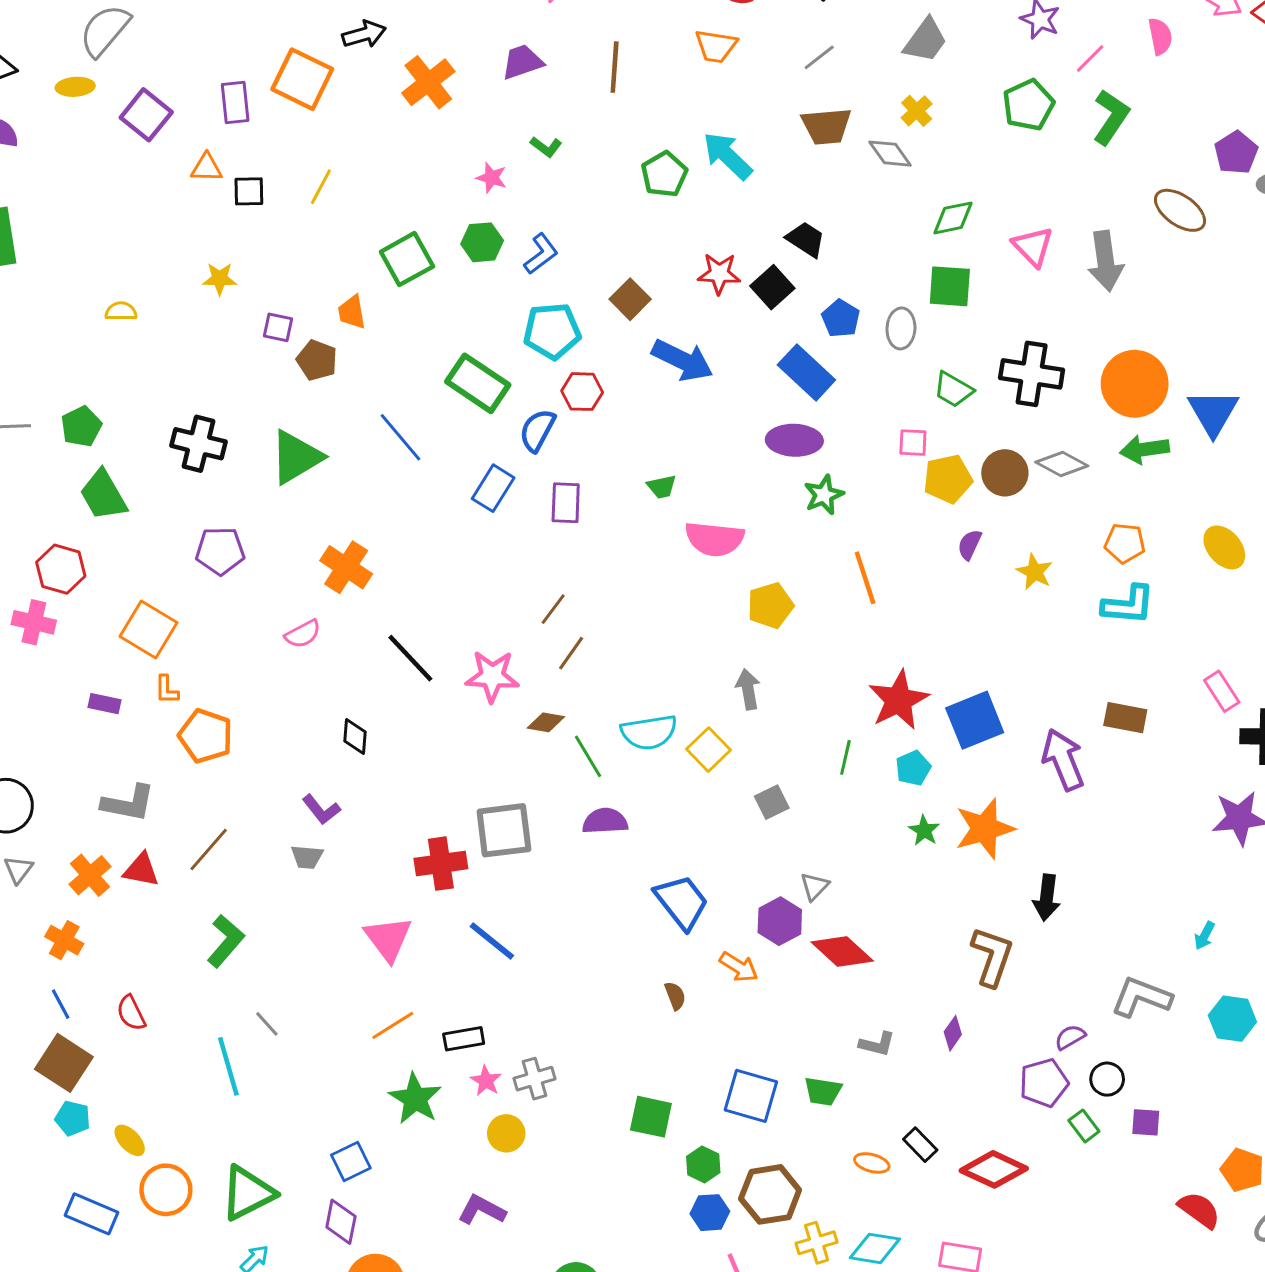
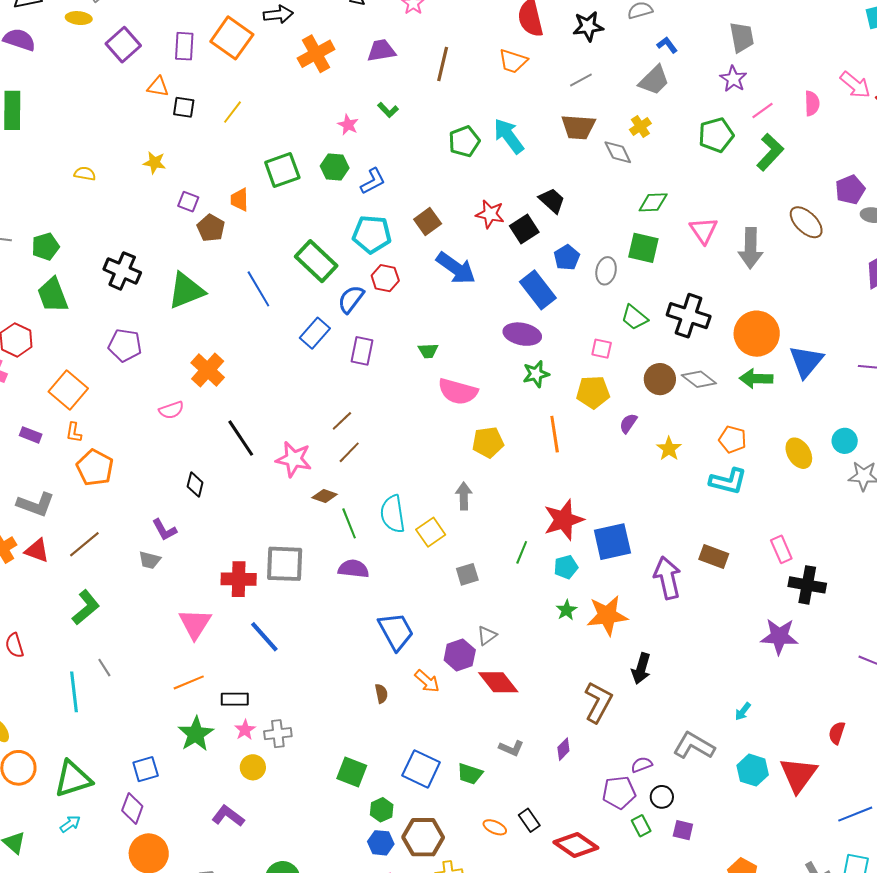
yellow pentagon: (948, 479) -> (593, 392), moved
cyan semicircle: (649, 732) -> (393, 514), turned 81

